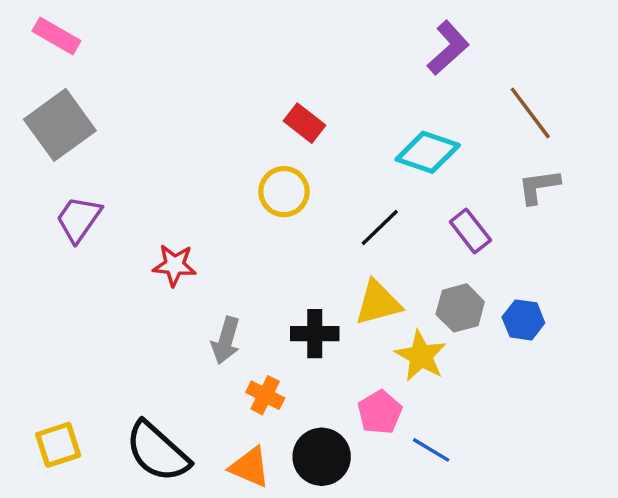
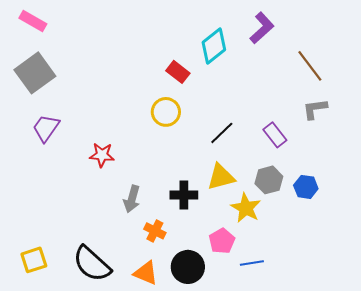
cyan diamond: (428, 152) -> (214, 46), moved, turned -57
blue line: (431, 450) -> (252, 263), turned -40

